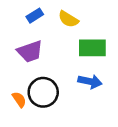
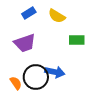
green rectangle: (92, 48) -> (77, 40), size x0.7
blue arrow: (90, 81) -> (55, 72), moved

